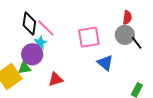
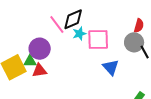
black diamond: (29, 23) -> (73, 19), moved, turned 50
cyan star: (40, 43) -> (79, 34), moved
red triangle: (56, 79) -> (39, 71), moved

